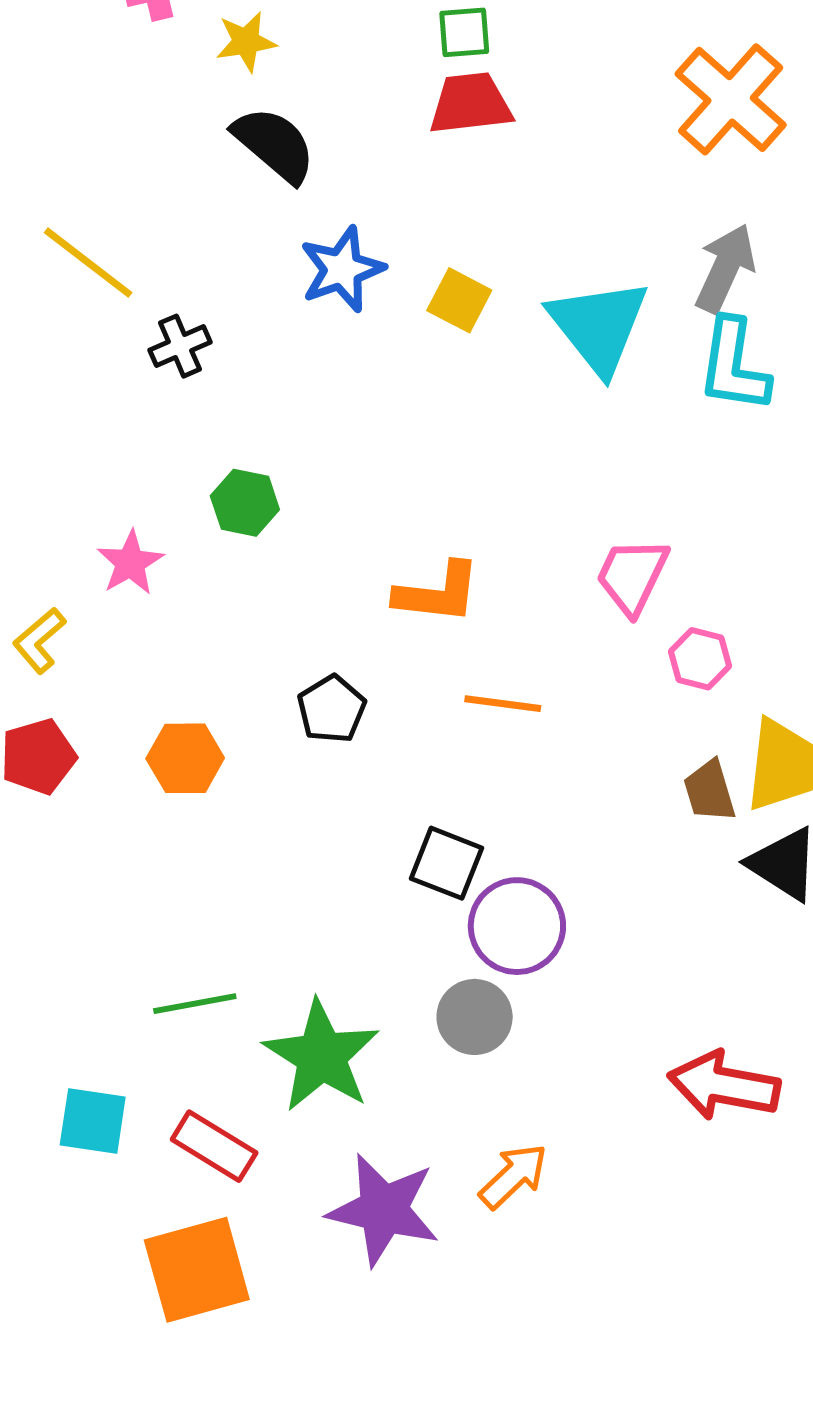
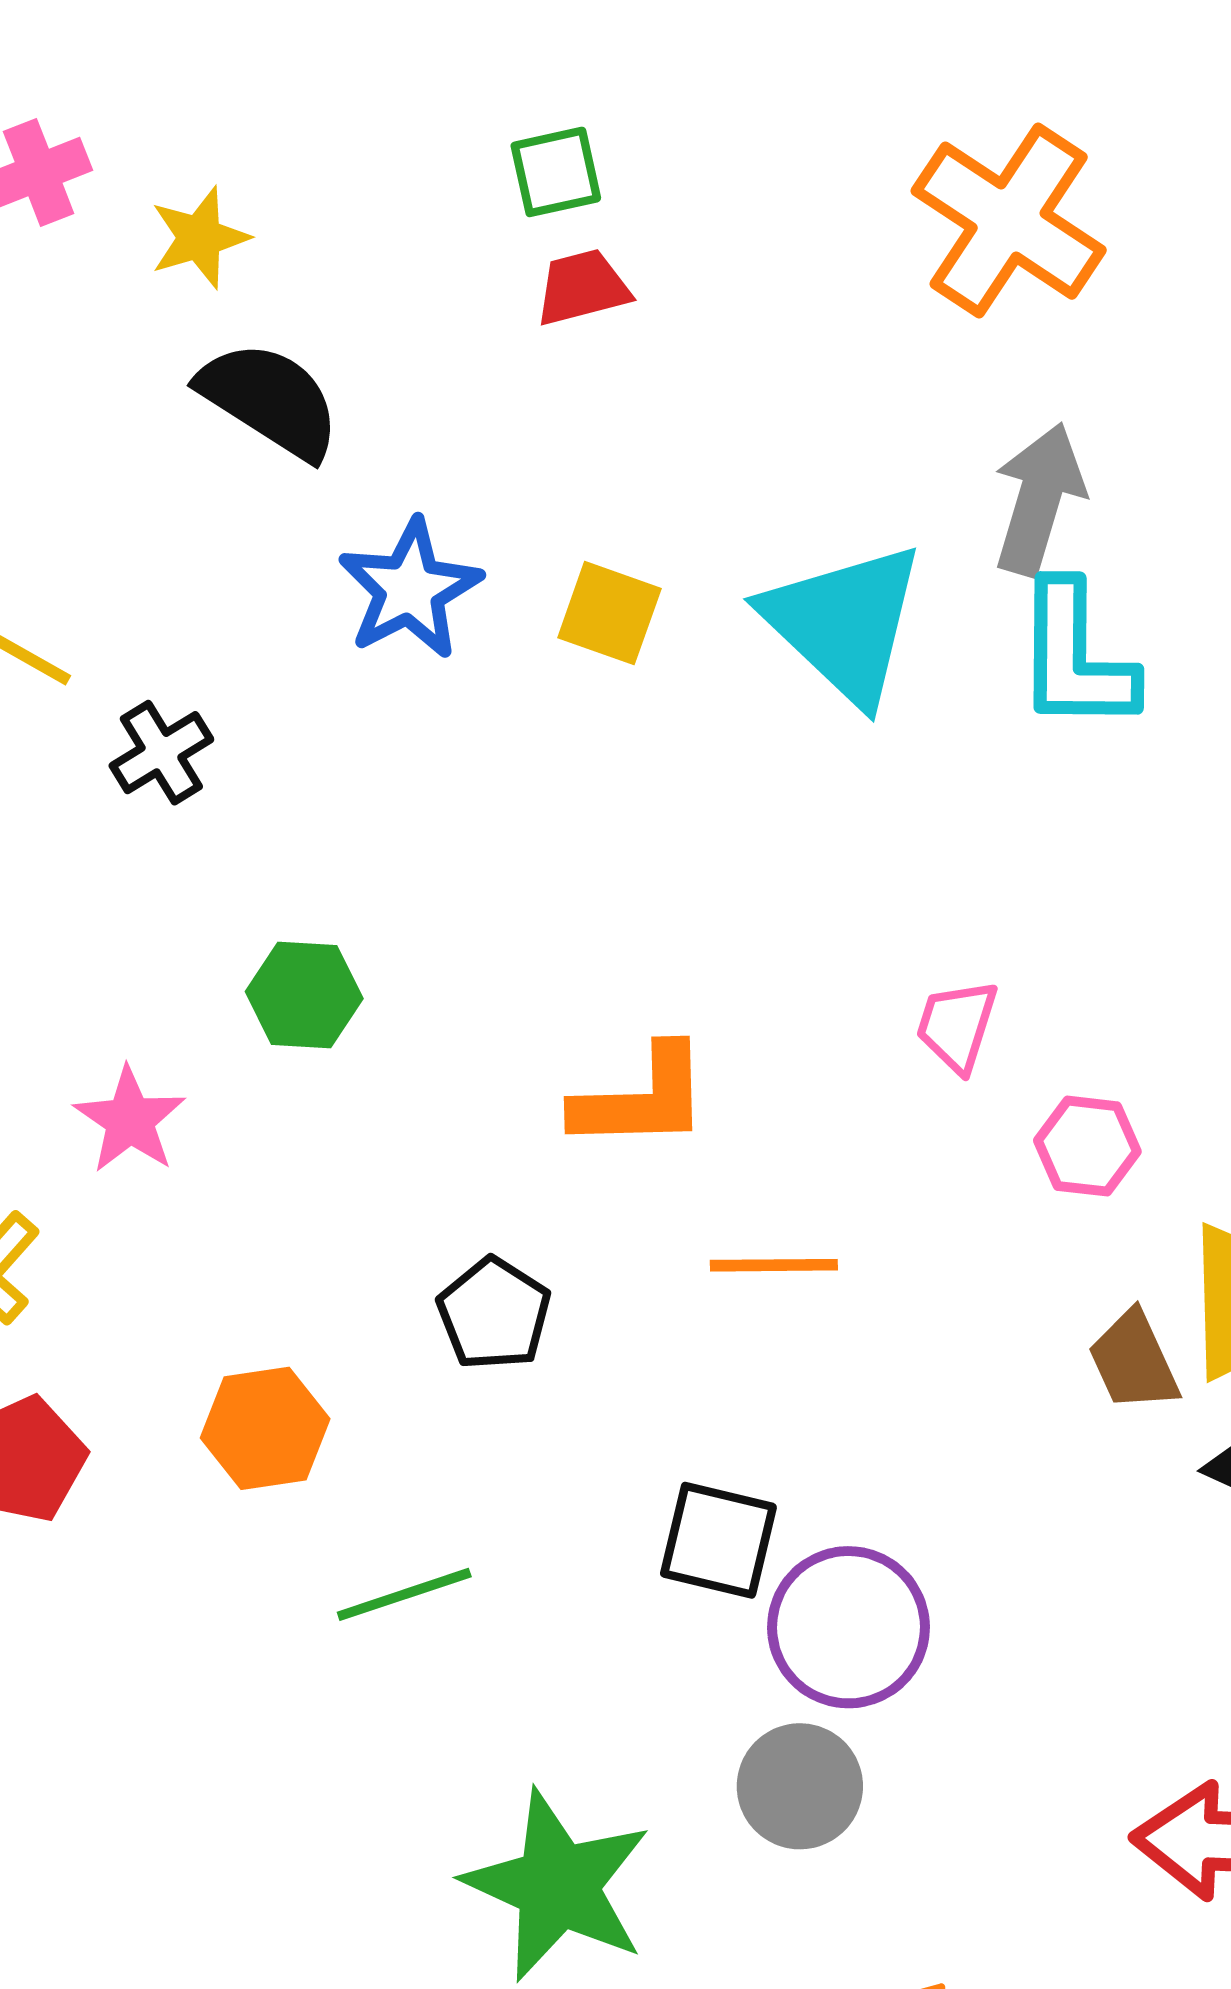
red trapezoid: (470, 104) -> (582, 287), size x0.7
pink trapezoid: (632, 576) -> (957, 1026), size x0.7
green line: (195, 1004) -> (404, 1594), moved

